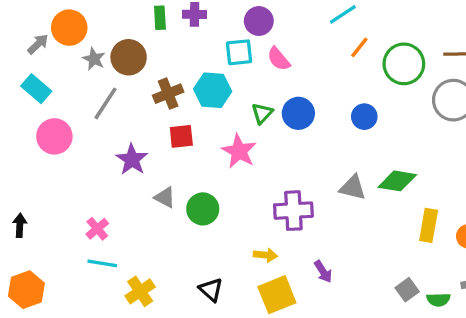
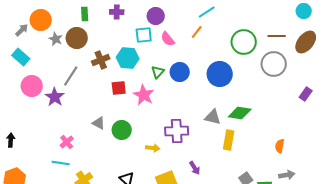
green rectangle: (160, 18) -> (85, 14), moved
orange line: (359, 47) -> (197, 32), moved
gray line: (105, 103) -> (71, 76), moved
blue circle: (364, 117) -> (220, 74), size x1.6
red square: (181, 136) -> (119, 88), moved
purple star: (132, 159) -> (55, 97), moved
yellow rectangle: (429, 225) -> (229, 140), moved
pink cross: (97, 229) -> (67, 142), moved
yellow arrow: (265, 255) -> (153, 148), moved

